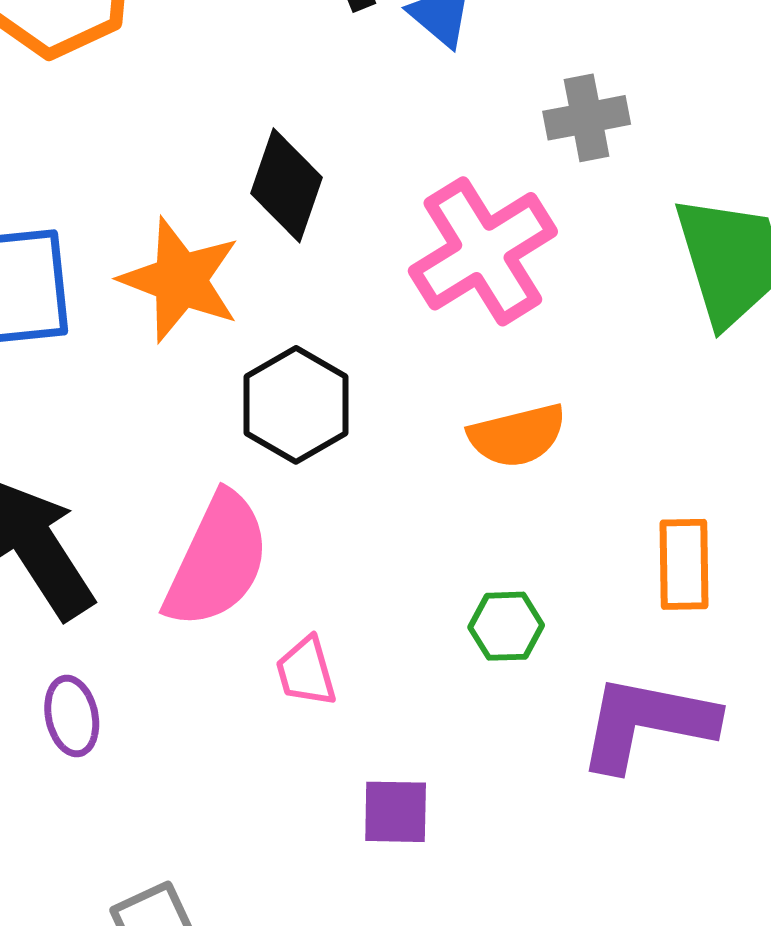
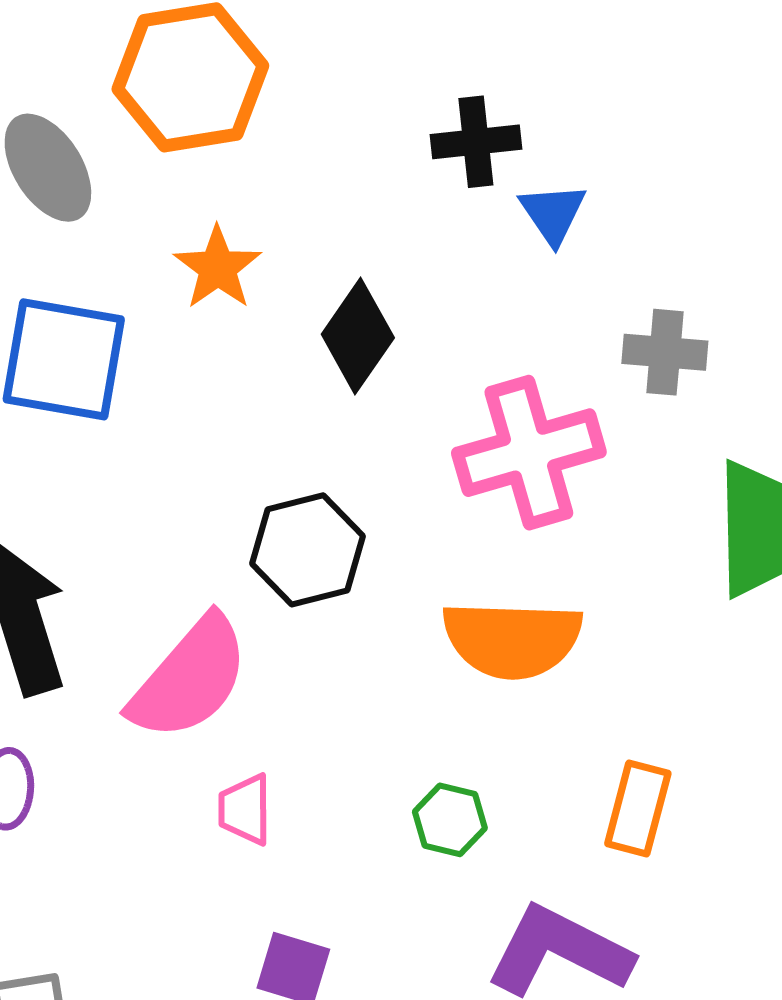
orange star: (180, 280) -> (218, 268), moved, size x0.7
orange semicircle: (517, 435) -> (512, 639), size x1.4

